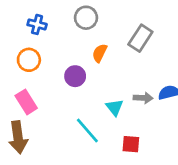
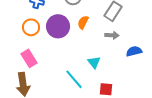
purple circle: (75, 76) -> (58, 26), moved, size x1.5
gray arrow: (143, 98) -> (112, 35), moved

